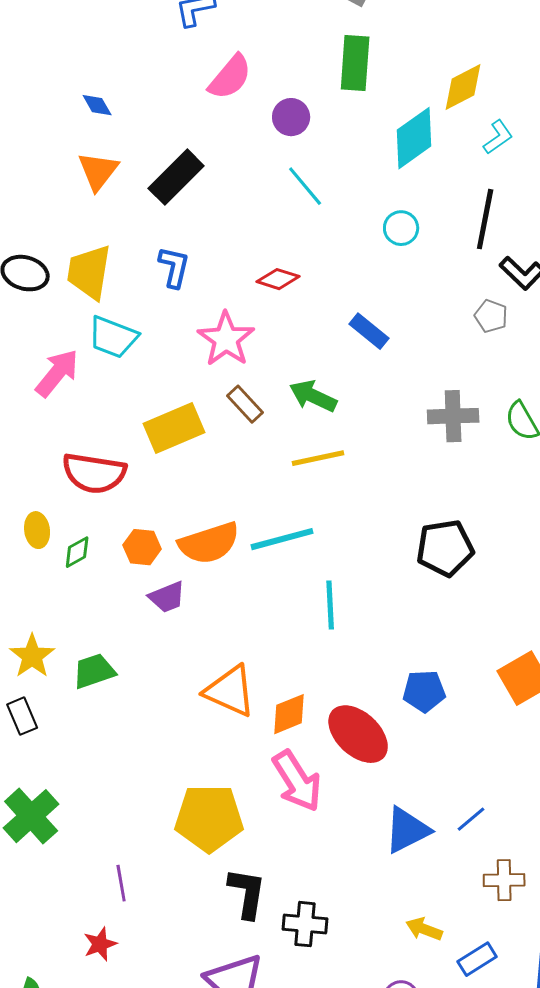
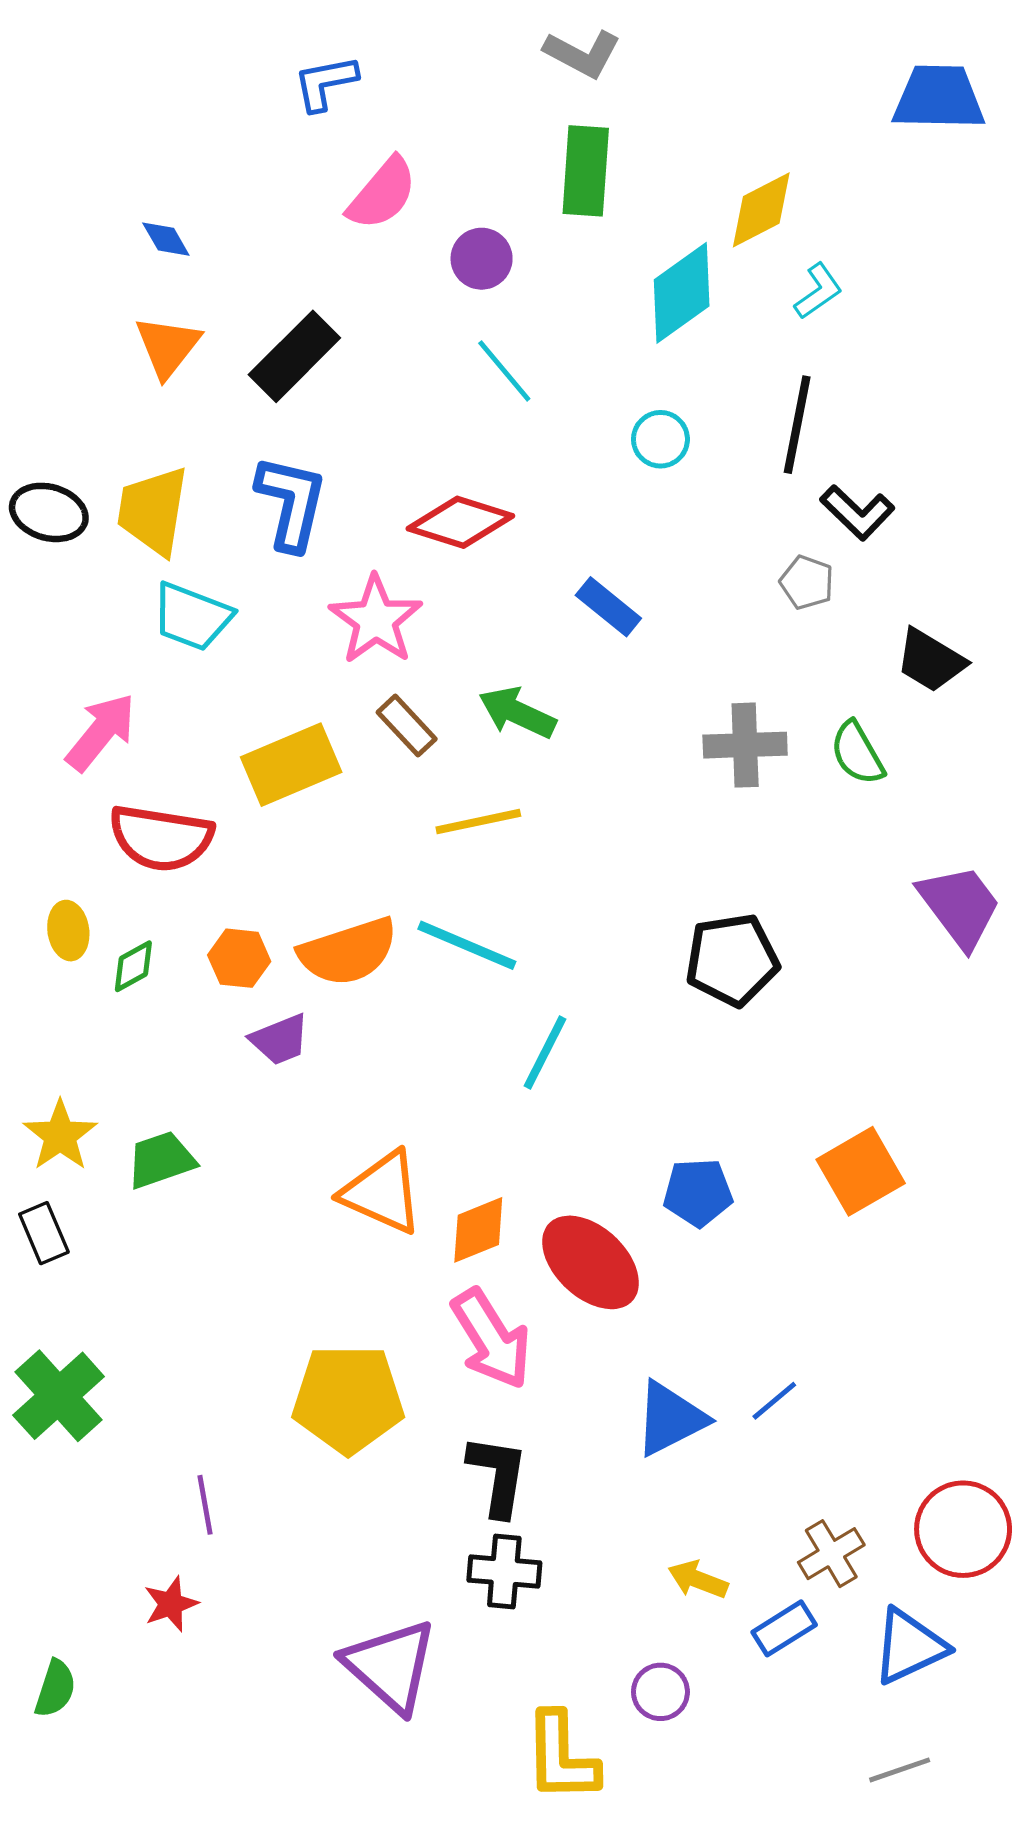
blue L-shape: (174, 267) -> (291, 503), size x1.4
red diamond: (278, 279) -> (460, 522), size x1.5
pink arrow: (57, 373) -> (101, 732), moved
yellow line: (318, 458) -> (478, 822), moved
cyan line: (282, 539) -> (467, 945), turned 38
cyan line: (330, 605) -> (545, 1053), turned 30
brown cross: (504, 880) -> (831, 1554), moved, turned -30
black L-shape: (247, 893) -> (498, 1476), moved

